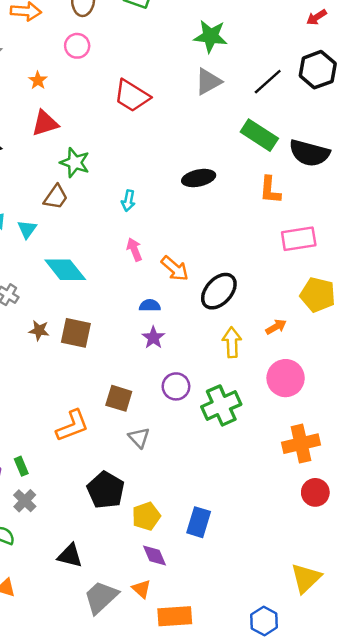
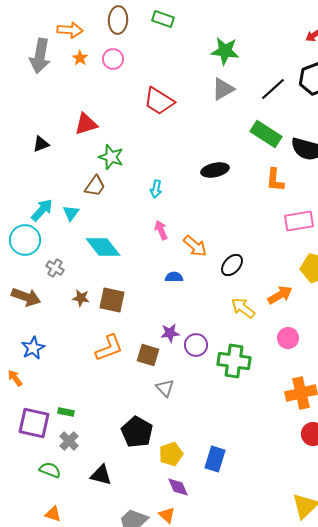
orange star: (38, 80) -> (80, 58), moved
black ellipse: (219, 291) -> (232, 265), size x0.7
orange arrow: (276, 327) -> (280, 295), size x1.4
purple star: (153, 338) -> (170, 333), moved, turned 30
yellow arrow: (232, 342) -> (243, 308), turned -50
pink circle: (286, 378) -> (288, 338), size x0.7
green cross: (221, 405) -> (234, 361), turned 32
orange L-shape: (72, 426) -> (109, 348), moved
green rectangle: (21, 466) -> (66, 412), turned -56
black triangle: (70, 556) -> (101, 475), moved

